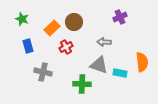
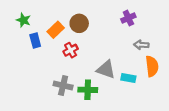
gray arrow: (104, 42) -> (141, 45), moved
blue rectangle: (28, 46) -> (35, 41), moved
gray cross: (43, 72) -> (63, 85), moved

